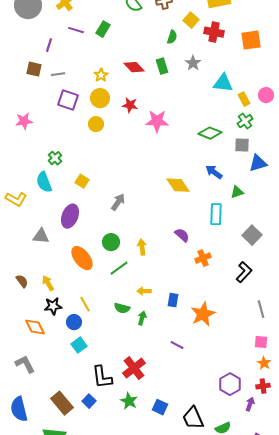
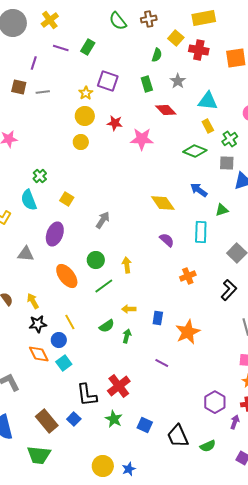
red diamond: (134, 67) -> (166, 110), moved
yellow rectangle: (244, 99) -> (208, 126), moved
purple square: (68, 100) -> (108, 81), moved
purple semicircle: (182, 235) -> (167, 240), moved
green semicircle: (122, 308) -> (107, 326), turned -49
orange diamond: (35, 327) -> (39, 354), moved

